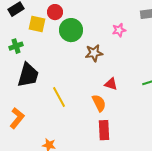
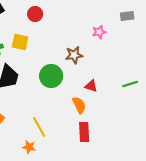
yellow square: (37, 24) -> (20, 42), moved
green circle: (71, 30) -> (51, 76), moved
yellow line: (59, 97) -> (39, 127), moved

